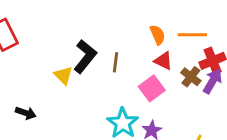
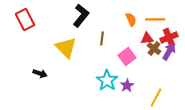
black L-shape: (85, 56) -> (81, 15), moved
red triangle: (163, 61) -> (147, 38), moved, turned -32
yellow triangle: (63, 75) -> (66, 47), size x1.6

